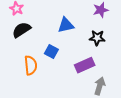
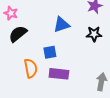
blue square: (51, 51) -> (50, 52), turned -32
purple rectangle: (85, 65) -> (59, 74), moved, turned 36

